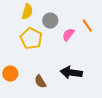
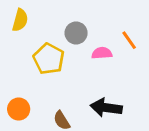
yellow semicircle: (27, 12) -> (20, 20), moved
pink semicircle: (68, 35) -> (102, 53), turned 48

